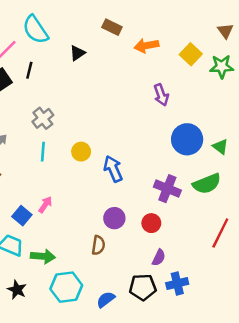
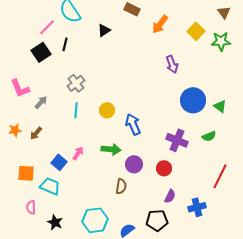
orange arrow: (146, 46) -> (160, 24), turned -42
green semicircle: (207, 184) -> (209, 136), size x0.6
green arrow: (43, 256) -> (111, 149), moved
blue cross: (177, 283) -> (197, 207), moved

